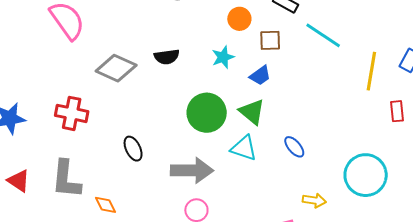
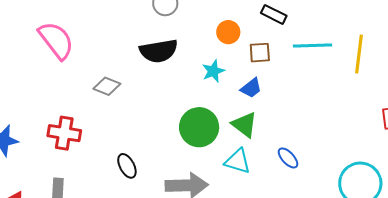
cyan line: (323, 35) -> (313, 45), turned -33
black semicircle: (167, 57) -> (159, 51), moved, size x1.5
gray diamond: (116, 68) -> (107, 86), size x0.7
yellow line: (371, 71) -> (359, 54), moved

